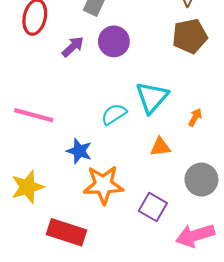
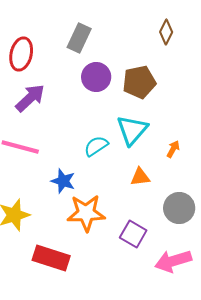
brown pentagon: (190, 36) -> (139, 82), moved
purple arrow: (73, 47) -> (30, 98), moved, size x1.4

